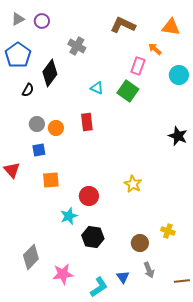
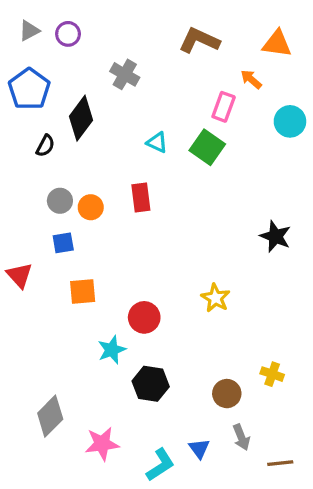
black star: (178, 136) -> (275, 236), moved
brown line: (182, 281) -> (280, 463), moved

